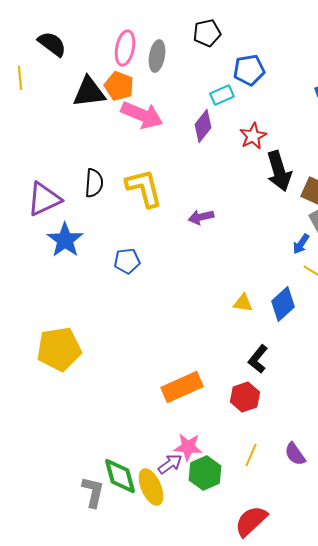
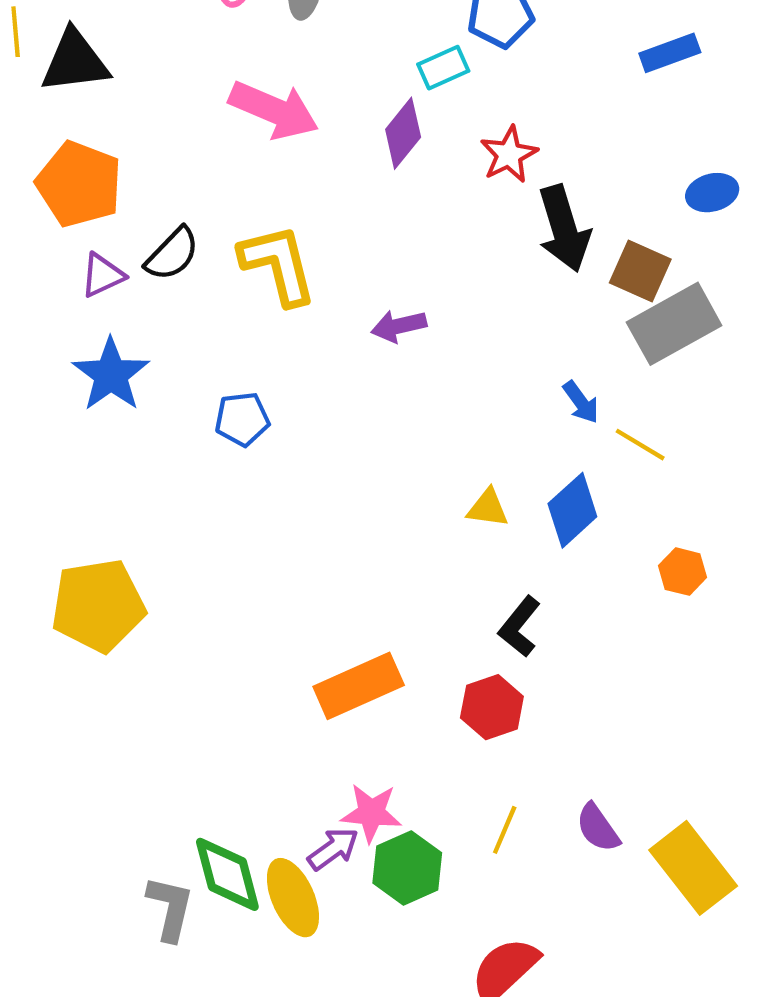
orange pentagon: (119, 86) -> (79, 184), moved, size x1.4
black triangle: (89, 92) -> (75, 61), moved
black semicircle: (94, 183) -> (172, 254), turned 40
purple triangle: (44, 199) -> (102, 275), moved, size x0.6
blue arrow: (301, 244) -> (581, 402), moved, turned -70

